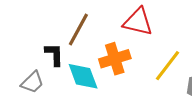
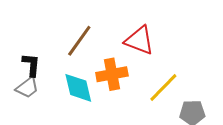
black L-shape: (54, 54) -> (31, 65), moved

